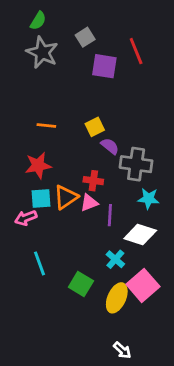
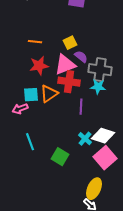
red star: (38, 165) -> (39, 66), moved
red cross: (93, 181) -> (69, 82), size x1.5
cyan star: (148, 199) -> (98, 87), moved
pink triangle: (89, 203) -> (65, 65), moved, size x1.6
white diamond: (140, 234) -> (103, 136), moved
yellow ellipse: (117, 298) -> (94, 189), moved

